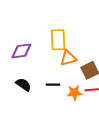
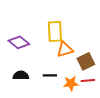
purple diamond: (21, 51) -> (19, 42), turned 45
black semicircle: (23, 85) -> (21, 75), turned -35

